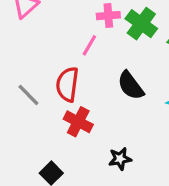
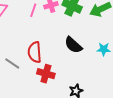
pink line: (89, 45) -> (33, 10), moved

